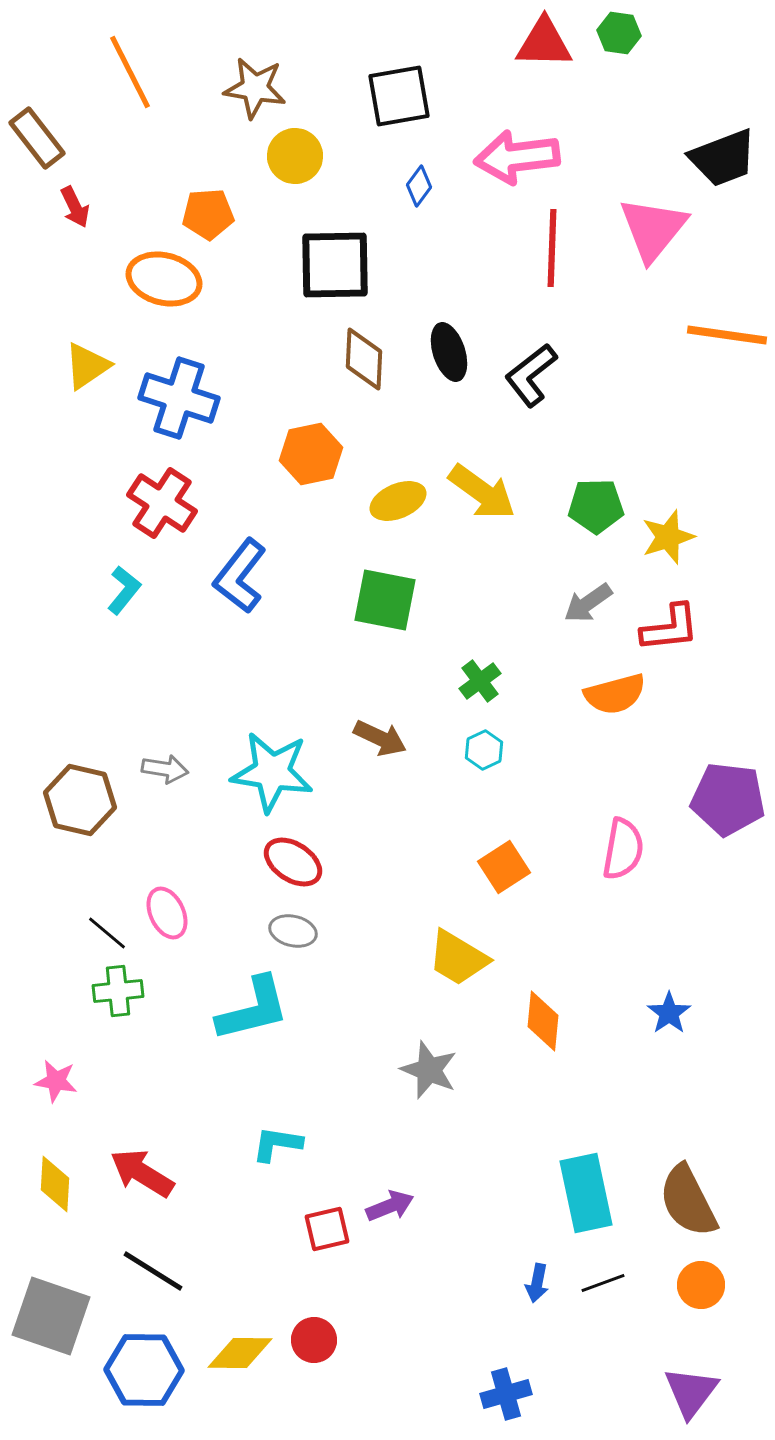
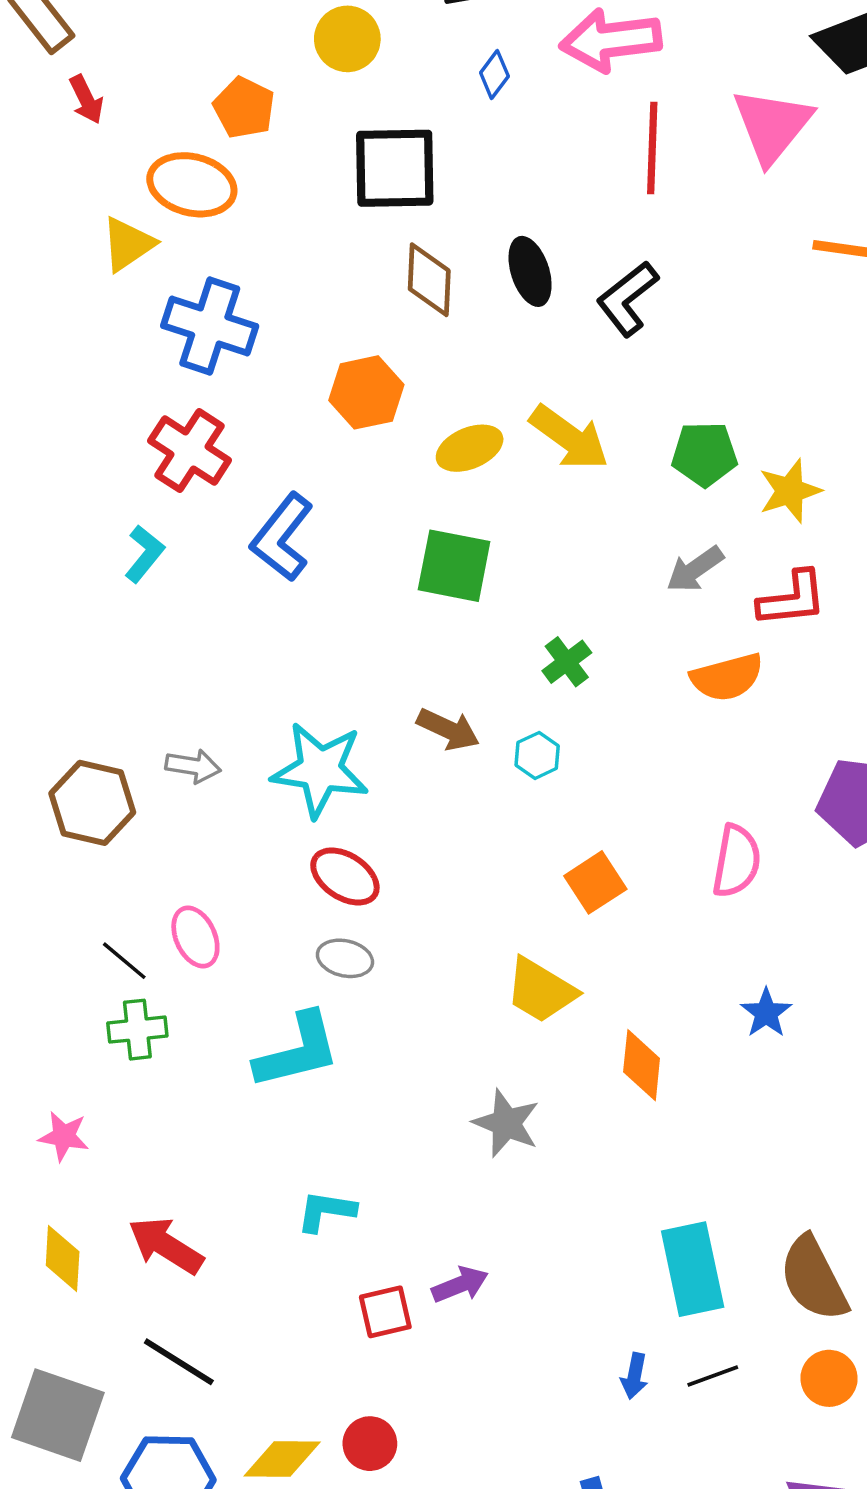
orange pentagon: (208, 214) -> (244, 108), turned 30
yellow triangle: (87, 366) -> (128, 244), moved
cyan hexagon: (484, 750) -> (537, 755), moved
blue star: (669, 1013) -> (766, 1013), moved

